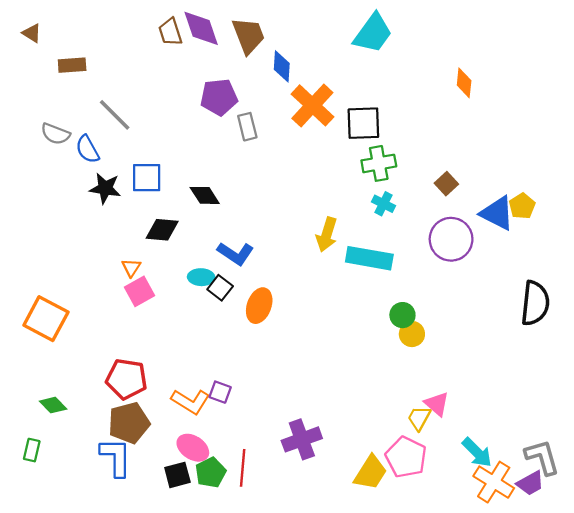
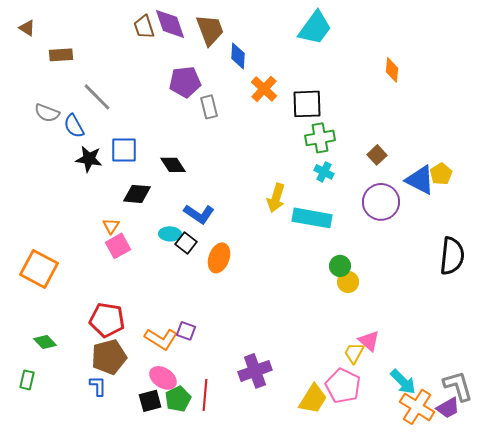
orange cross: (312, 105) -> (264, 89), size x0.7
blue L-shape: (116, 457) -> (98, 386), size x0.6

